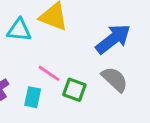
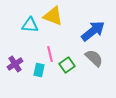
pink line: (49, 73) -> (50, 54), turned 42
green square: (74, 90) -> (67, 65), turned 35

